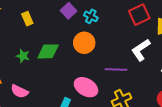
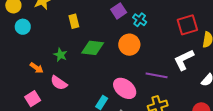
yellow rectangle: (27, 19) -> (74, 21), moved
green star: (23, 56) -> (60, 55), moved

